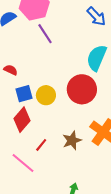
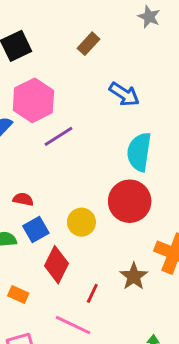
purple line: (45, 34) -> (59, 136), turned -75
blue square: (24, 94) -> (36, 230), moved

